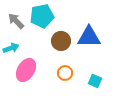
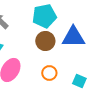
cyan pentagon: (42, 16) -> (44, 16), moved

